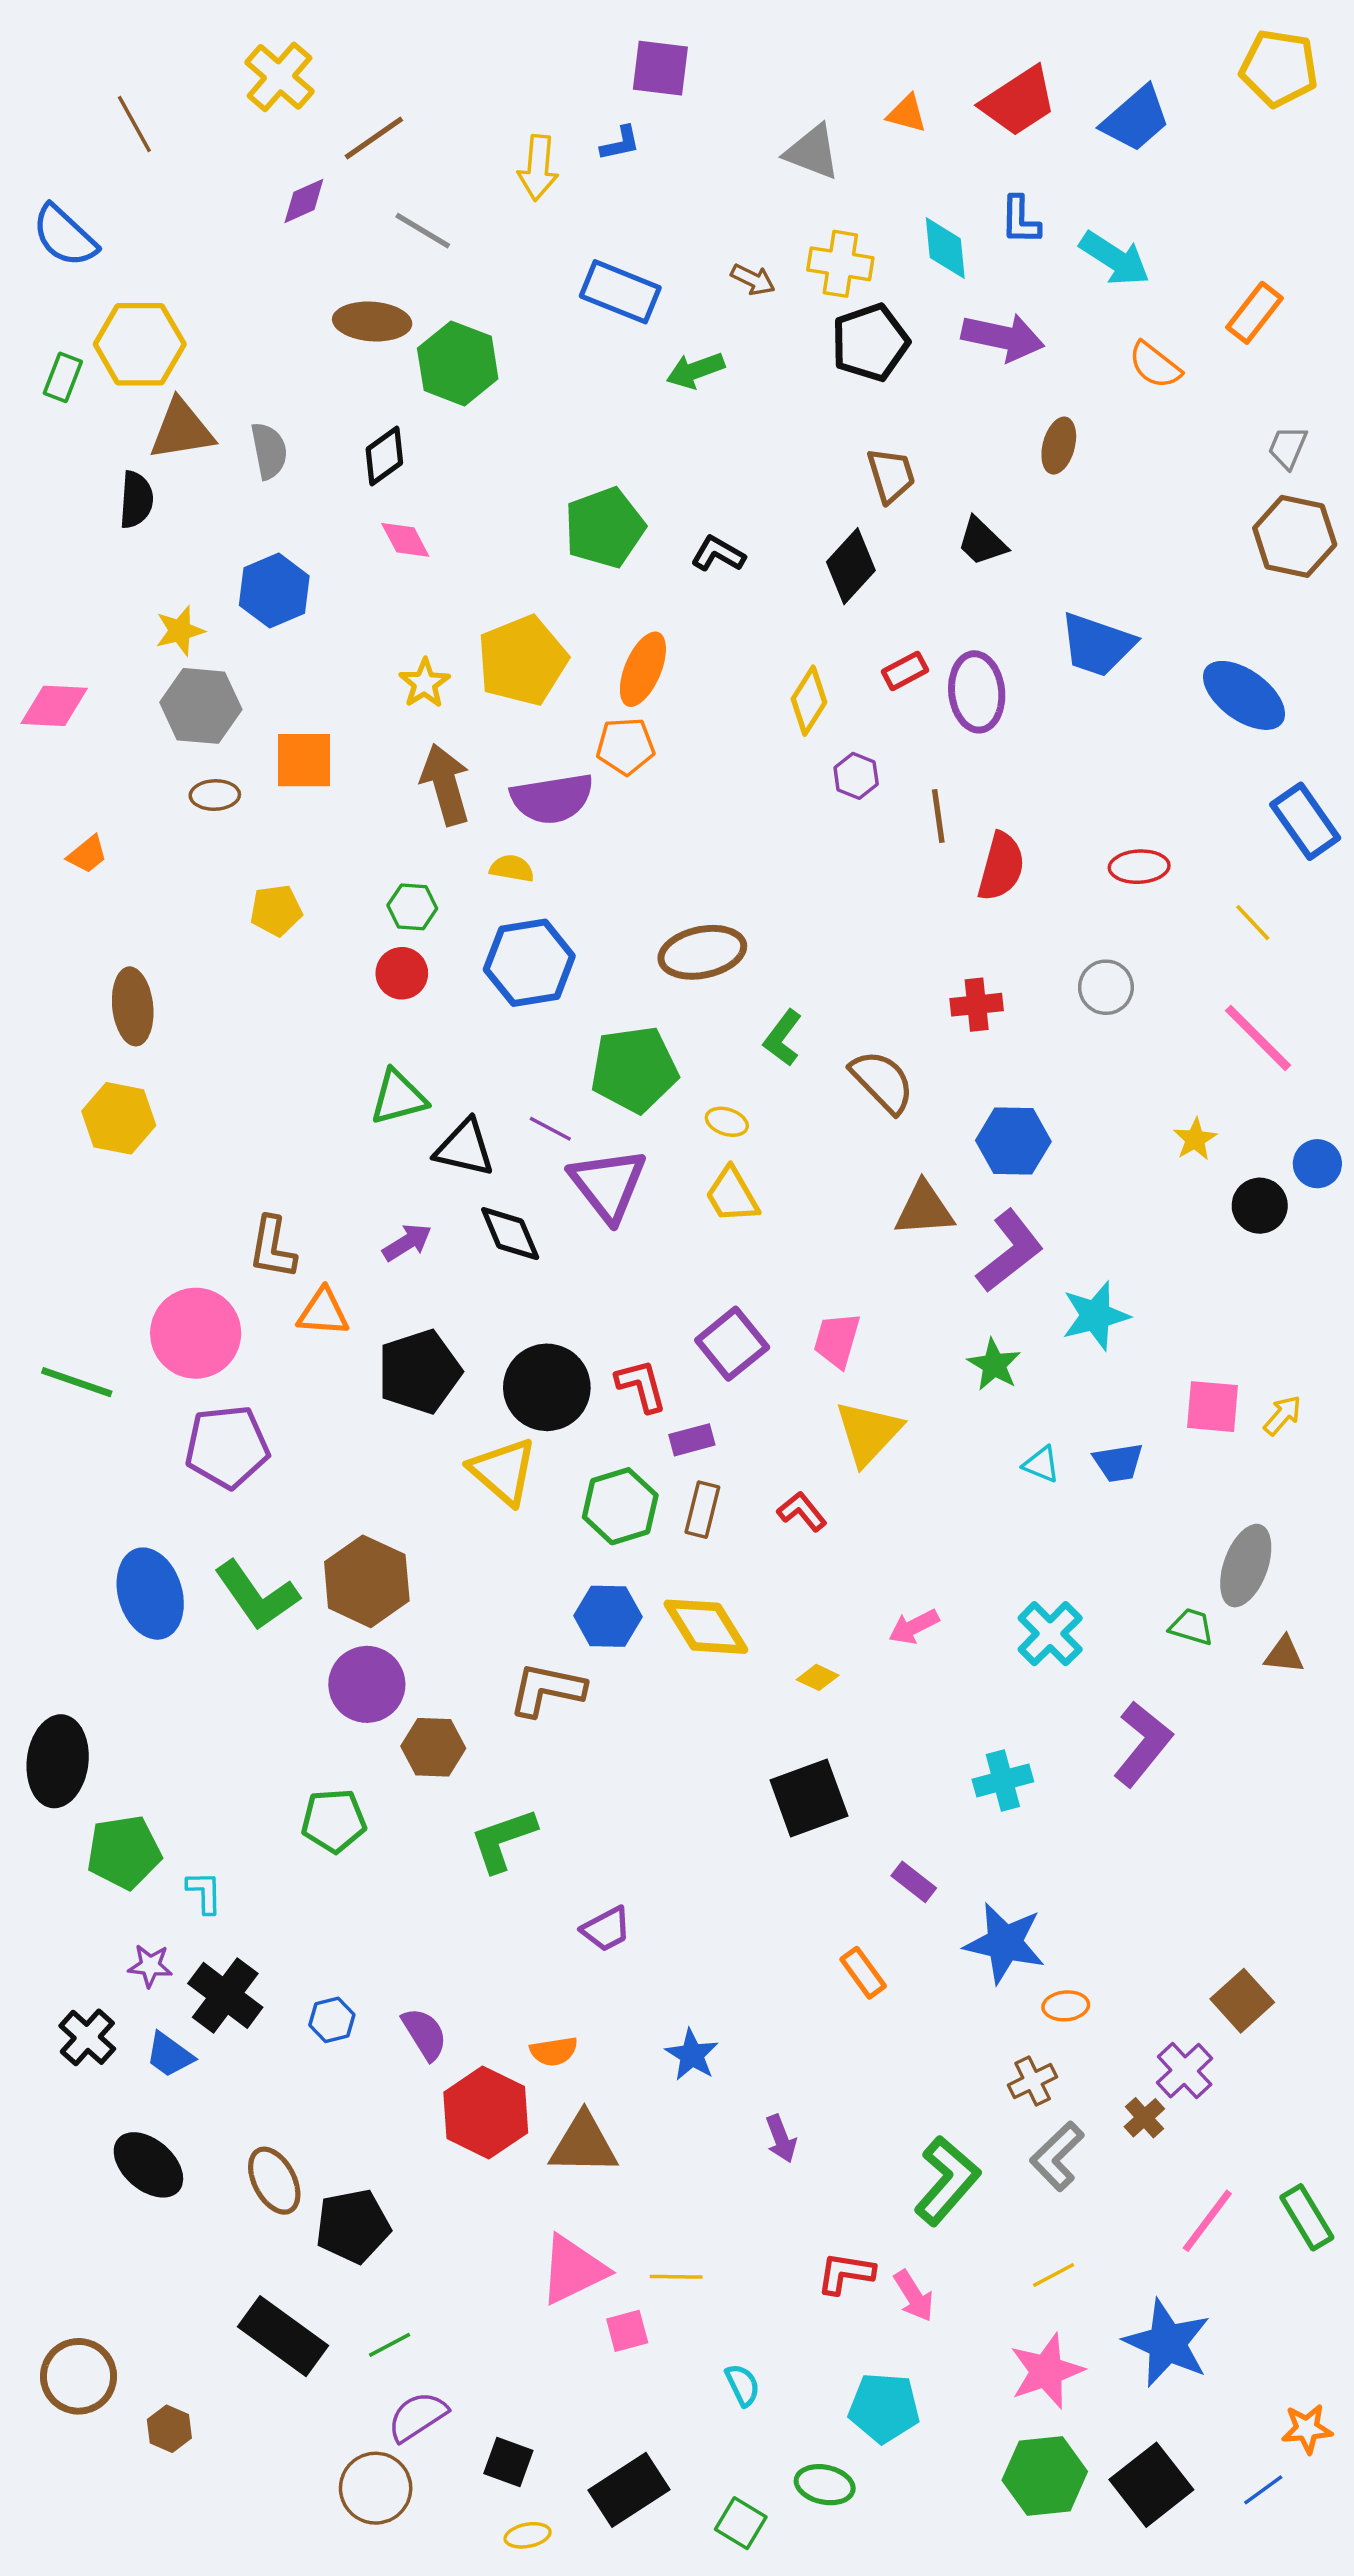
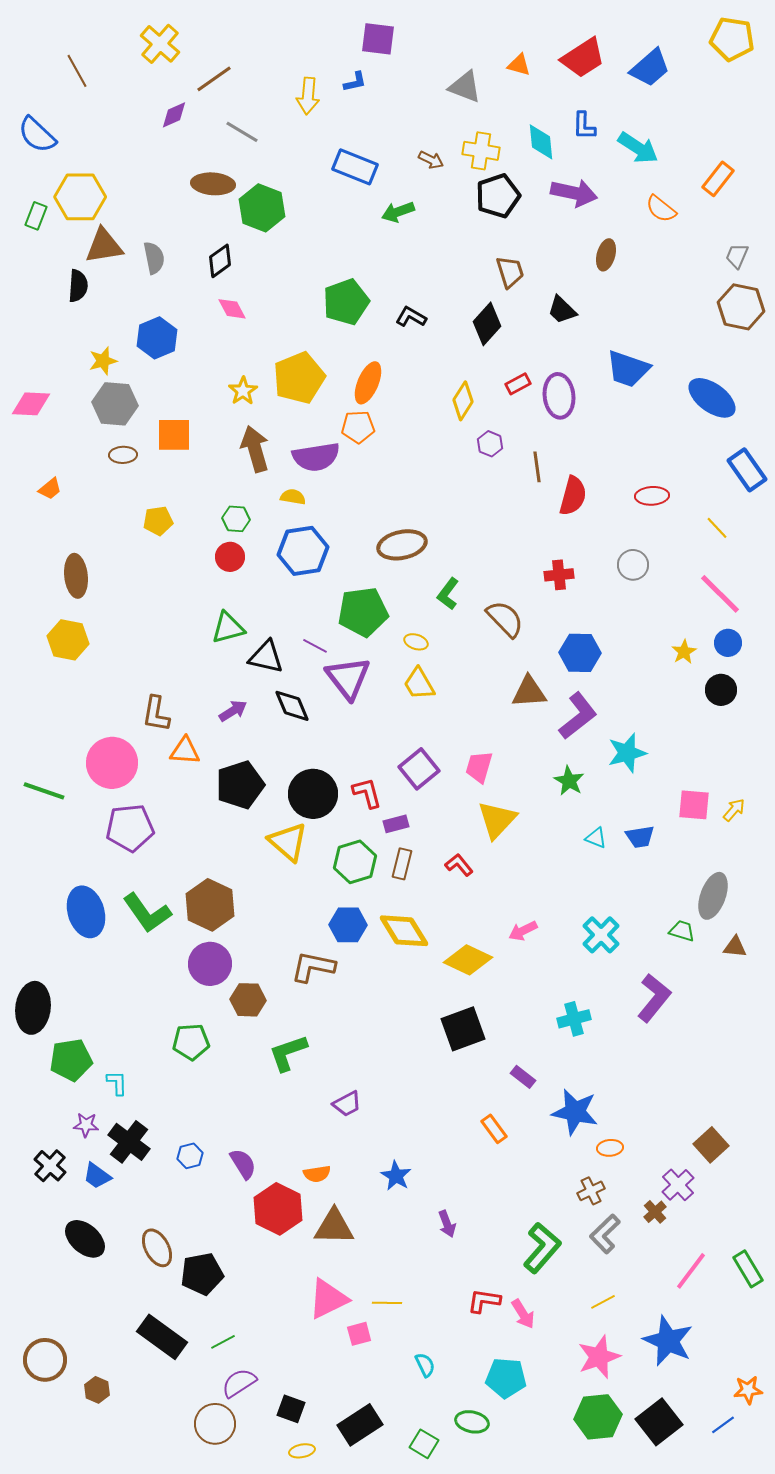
blue circle: (1317, 1164) -> (728, 643), moved
yellow diamond: (818, 1677) -> (468, 960), size x2.0

